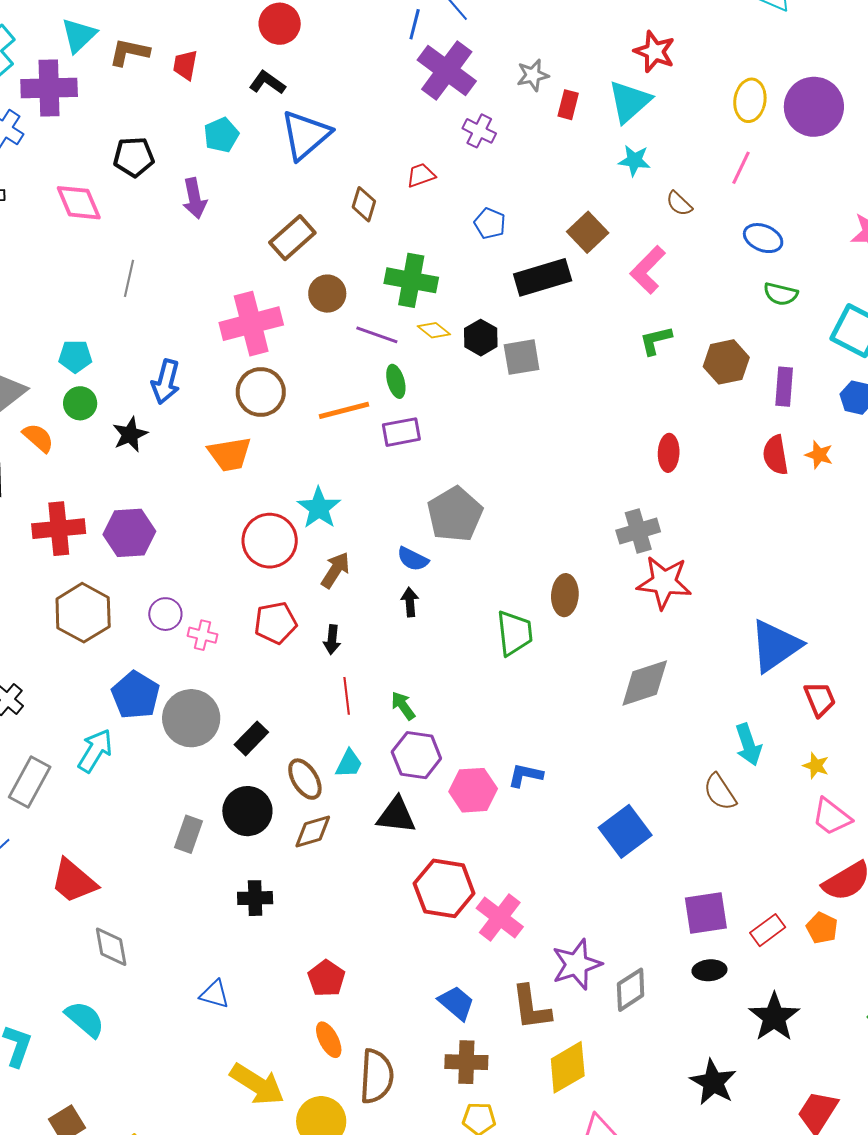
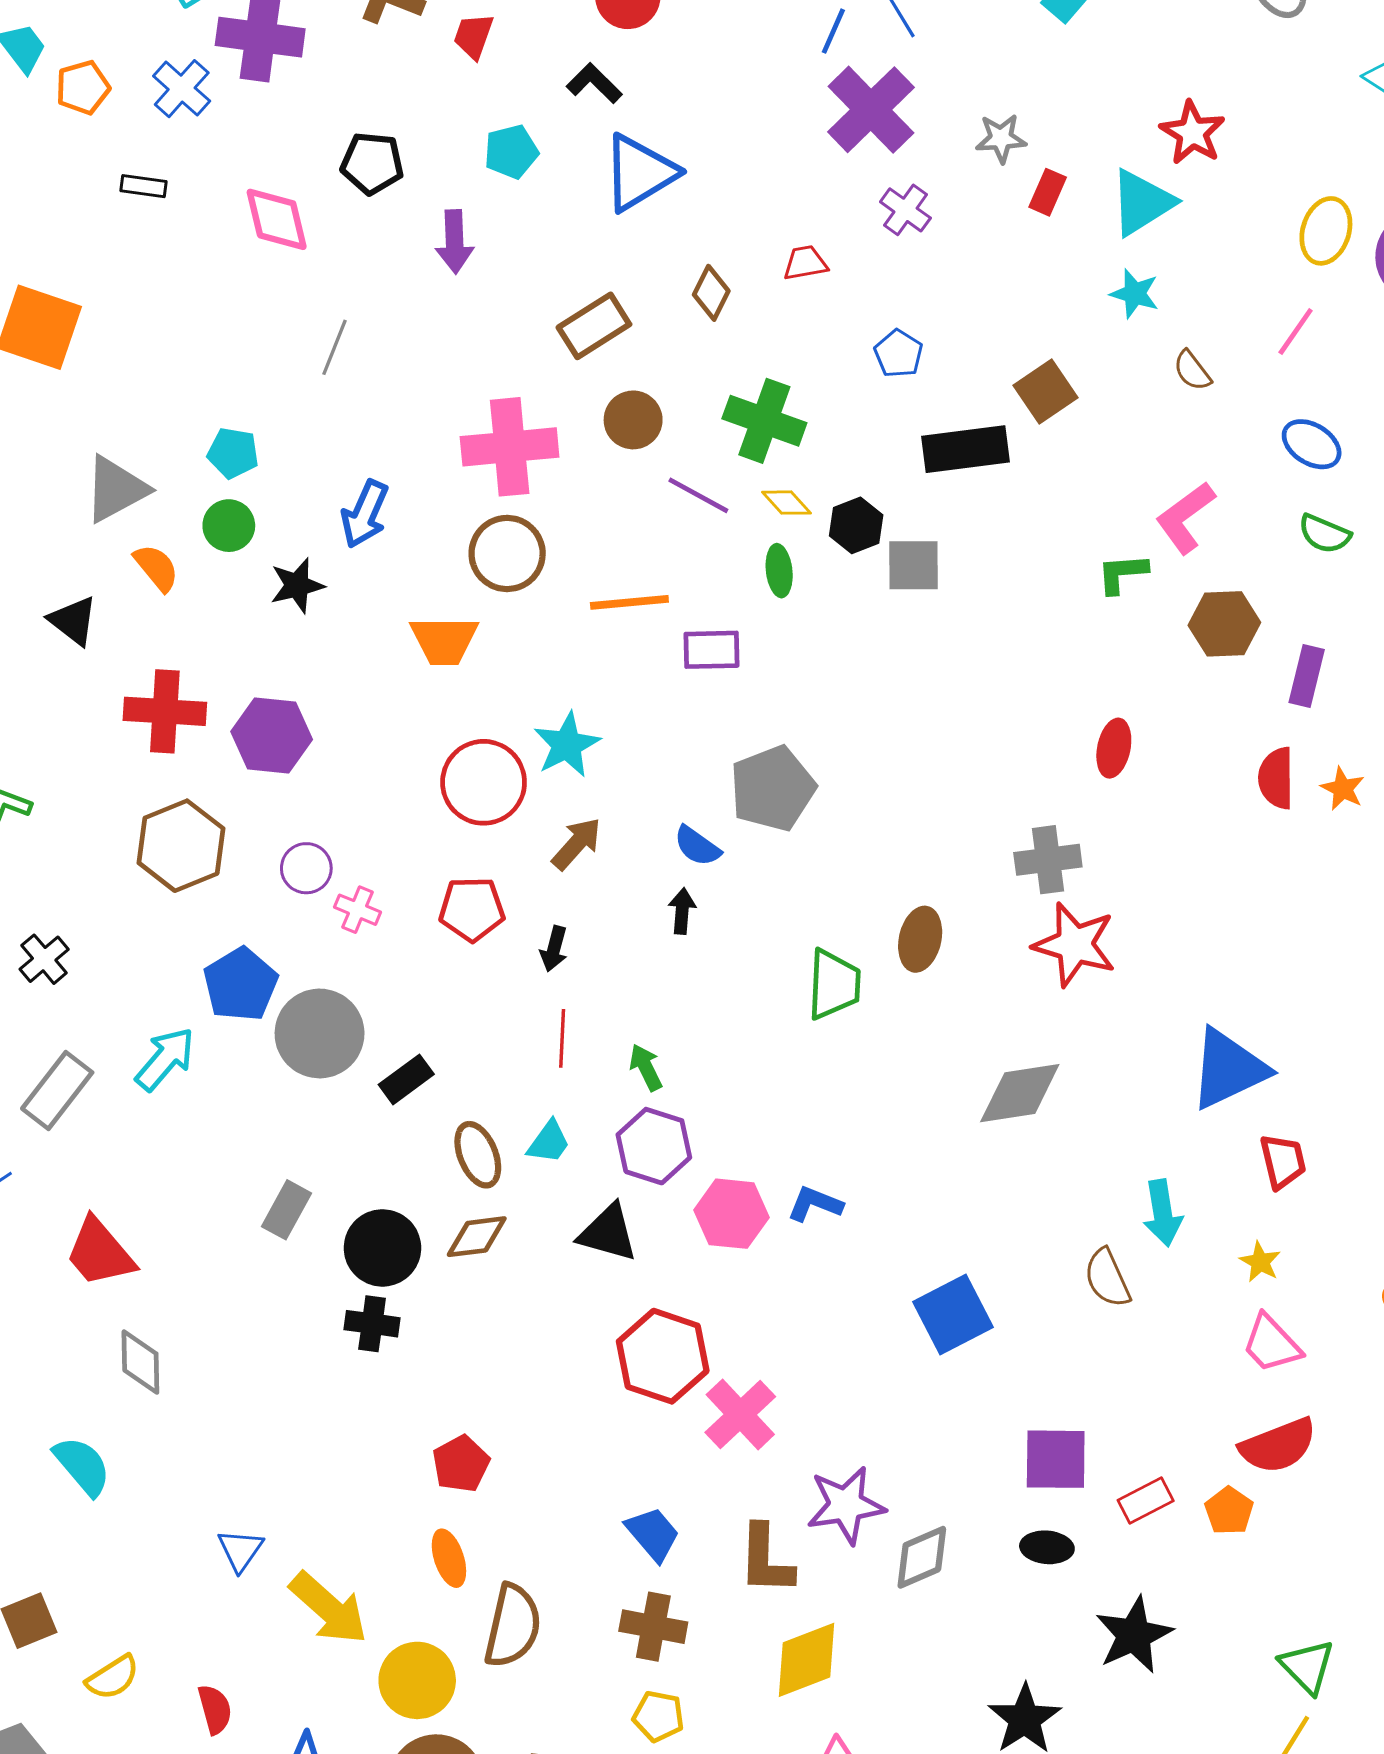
pink L-shape: (648, 270) -> (1185, 517), moved
green ellipse: (396, 381) -> (779, 571), moved
black circle: (247, 811) -> (382, 1248), moved
blue triangle: (215, 994) -> (240, 1550), moved, turned 40

